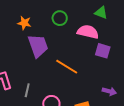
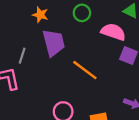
gray line: (27, 90) -> (22, 56), moved

